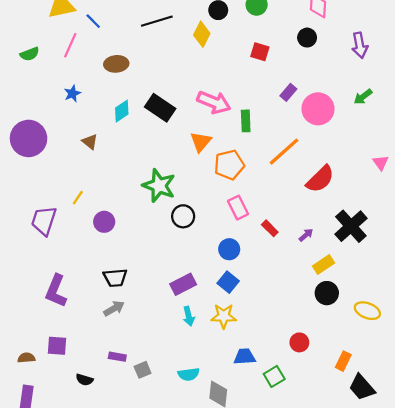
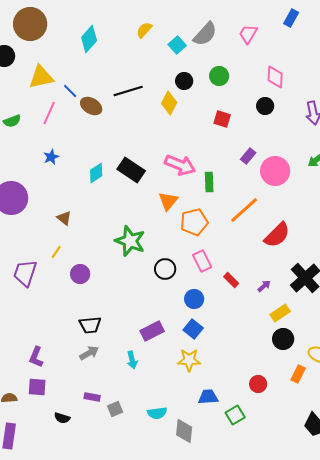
brown ellipse: (116, 64) -> (91, 106), moved, turned 35
brown triangle: (90, 142) -> (64, 218), moved
black circle: (183, 216) -> (165, 269), moved
purple L-shape: (56, 291) -> (36, 357), moved, size x0.7
cyan arrow: (189, 316) -> (132, 360), moved
orange rectangle: (343, 361) -> (298, 374), moved

